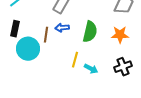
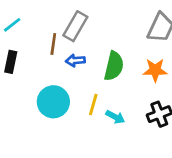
brown line: (46, 35) -> (53, 44), moved
cyan circle: (28, 49) -> (53, 102), moved

